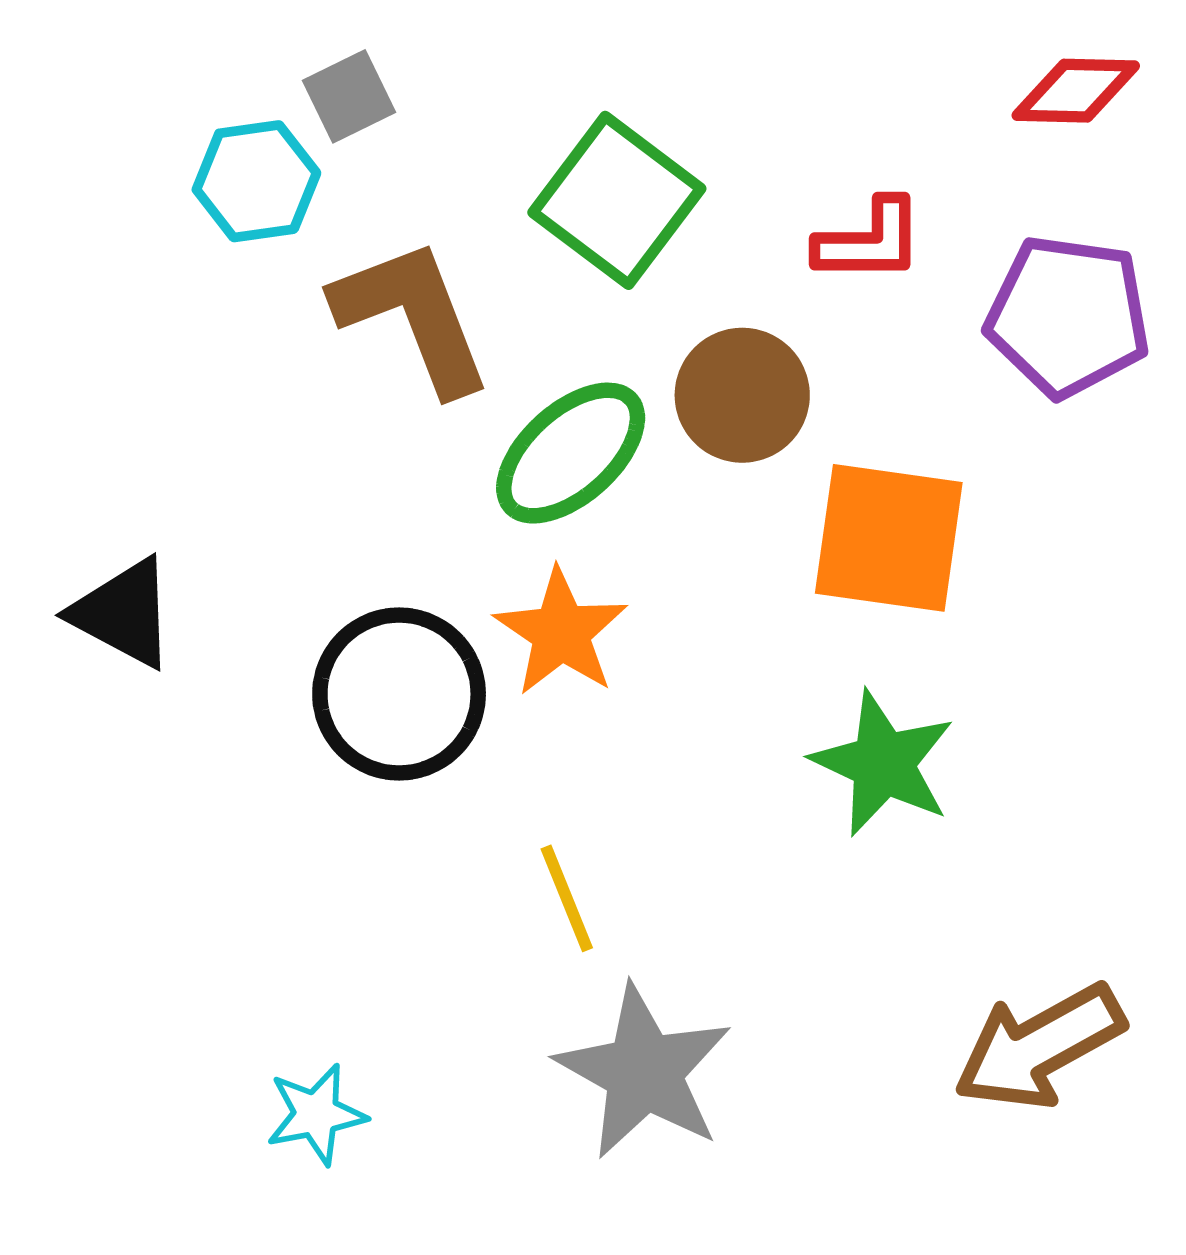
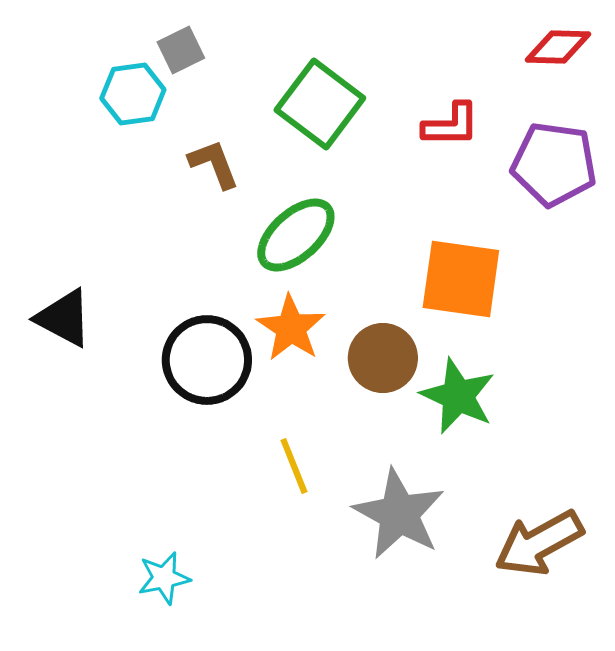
brown L-shape: (413, 316) -> (214, 164), size x0.6
brown circle: (742, 395) -> (383, 358), moved
gray star: (644, 1072) -> (399, 514), moved

